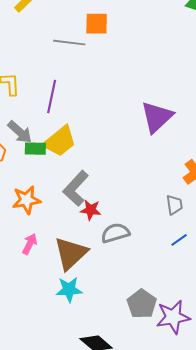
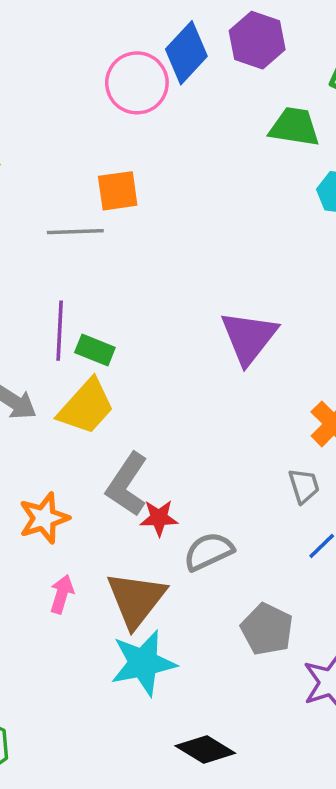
green rectangle: (35, 149) -> (95, 350), moved, turned 30
cyan star: (69, 290) -> (143, 663), size x1.4
gray pentagon: (142, 304) -> (267, 629), moved

